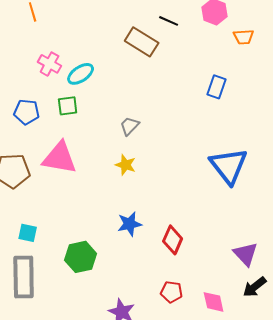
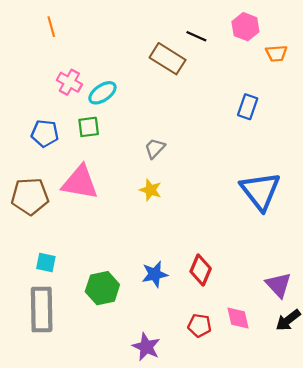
blue star: (130, 224) -> (155, 274), moved
pink diamond: (214, 302) -> (238, 318), moved

